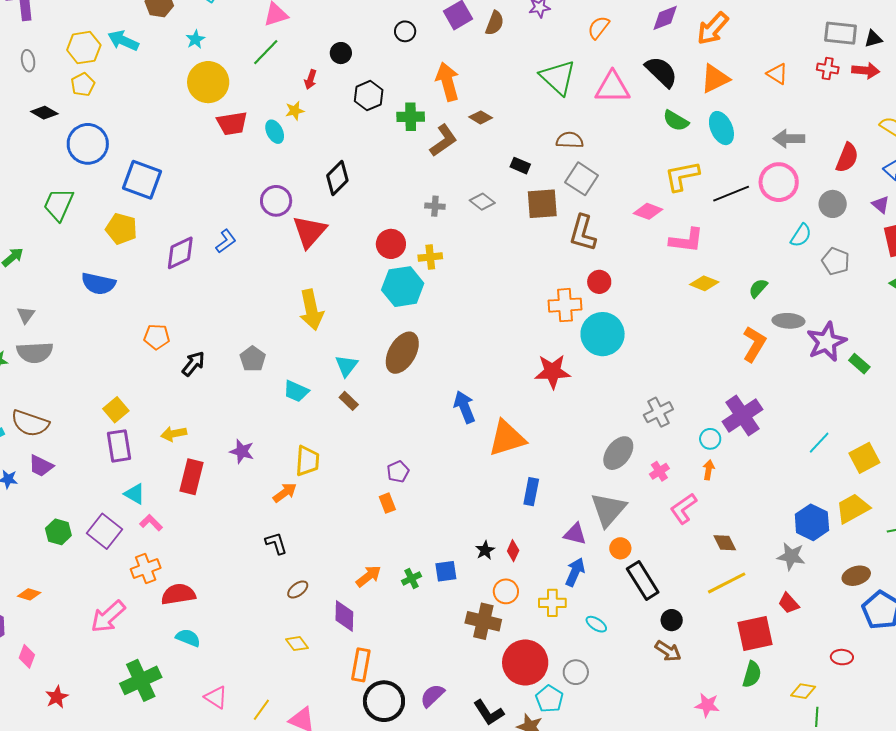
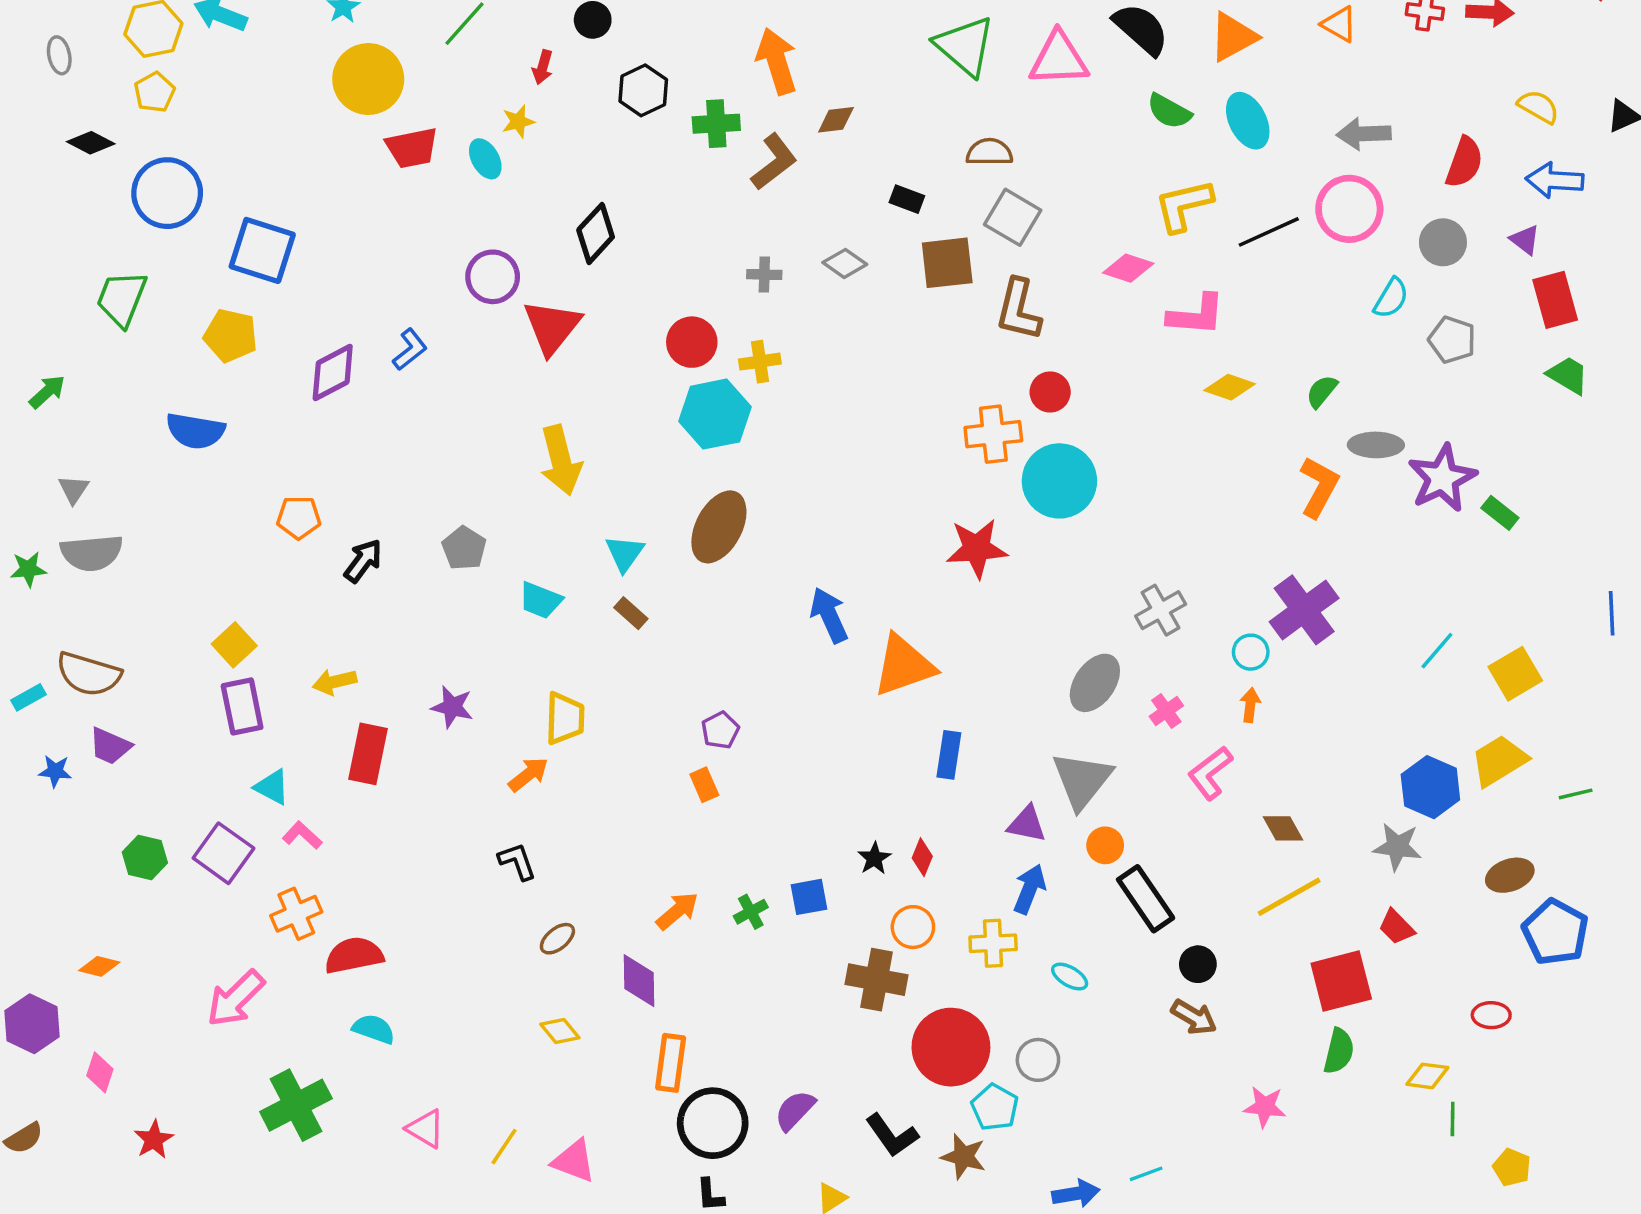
brown diamond: (481, 117) -> (836, 120), turned -35

